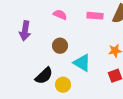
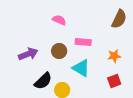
pink rectangle: (95, 16) -> (83, 42), moved
purple arrow: (25, 31) -> (28, 54), moved, turned -120

